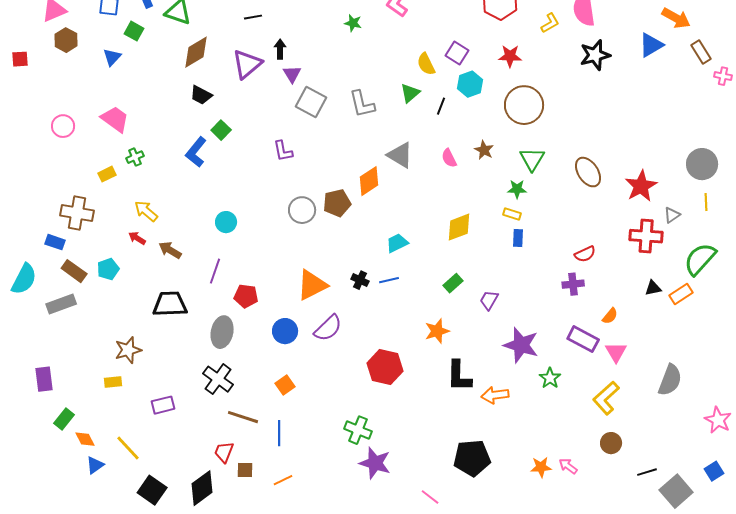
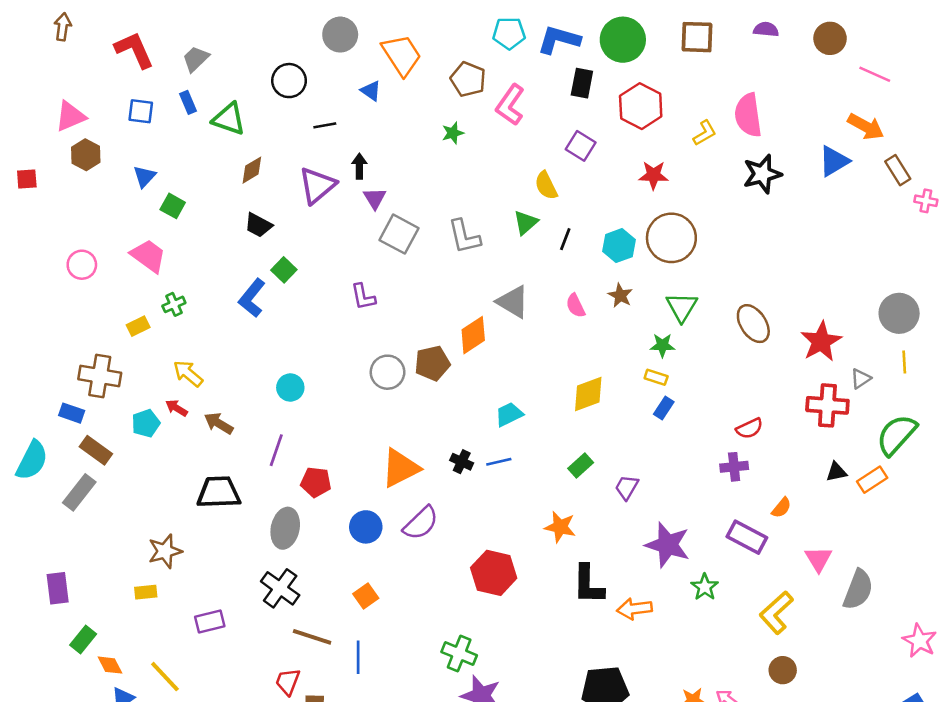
green star: (353, 23) -> (453, 133), turned -30
green square: (134, 31) -> (173, 206), moved
brown diamond: (196, 52) -> (252, 170), size x0.7
purple square: (457, 53) -> (581, 146), moved
cyan hexagon: (470, 84) -> (619, 246), moved
blue rectangle: (518, 238) -> (664, 408), turned 30
cyan pentagon: (108, 269) -> (146, 423), moved
gray rectangle: (61, 304) -> (79, 492), turned -32
orange star: (437, 331) -> (560, 527), turned 30
pink triangle: (616, 352) -> (818, 559), moved

